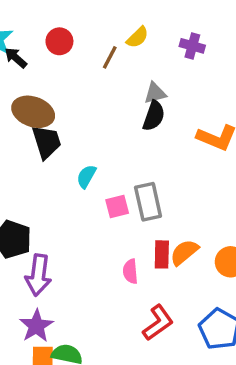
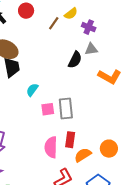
purple cross: (192, 46) -> (89, 27), moved
gray triangle: (155, 93) -> (91, 49), moved
orange semicircle: (184, 252) -> (83, 155), moved
pink semicircle: (130, 271) -> (51, 147), size x1.5

